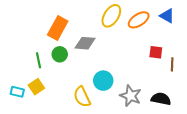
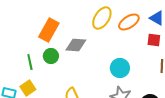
red square: (156, 52) -> (154, 40), moved
cyan circle: (103, 81) -> (120, 68), moved

